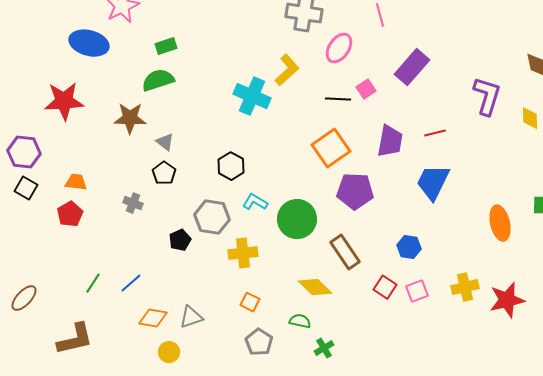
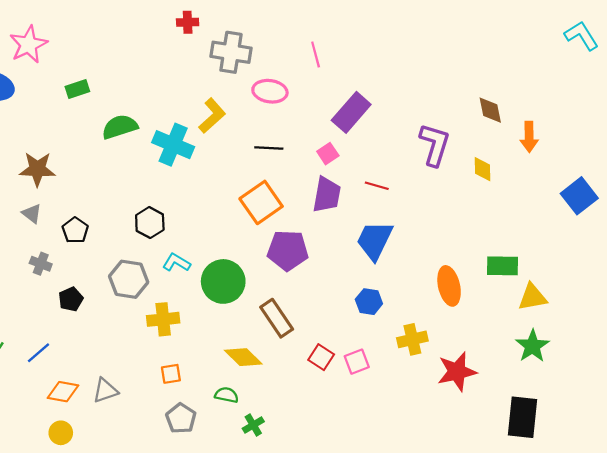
pink ellipse: (339, 48) -> (270, 91), turned 64
green semicircle: (158, 80) -> (120, 127), moved
pink square: (366, 89) -> (328, 154), moved
red line: (435, 133) -> (377, 186), turned 30
gray triangle: (165, 142) -> (32, 214), moved
black pentagon: (180, 240) -> (71, 299), moved
blue hexagon: (409, 247) -> (369, 302), moved
yellow cross: (465, 287) -> (412, 339), moved
orange square: (250, 302) -> (171, 374), turned -36
yellow circle: (169, 352) -> (61, 433), moved

